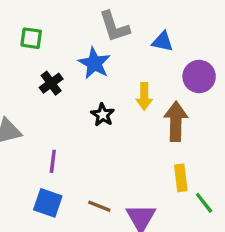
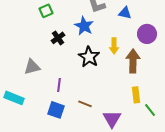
green square: (31, 38) -> (46, 11), turned -32
black star: (103, 115) -> (89, 57), size x1.5
brown line: (99, 206) -> (85, 104), moved

